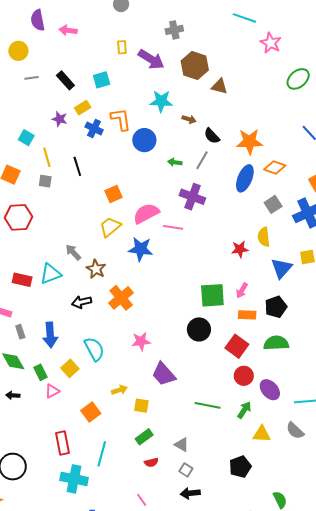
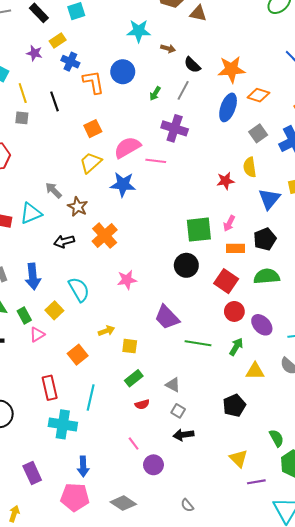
orange L-shape: (121, 119) -> (93, 82), moved
green arrow: (175, 162) -> (155, 94), turned -64
purple trapezoid: (164, 374) -> (167, 317), moved

